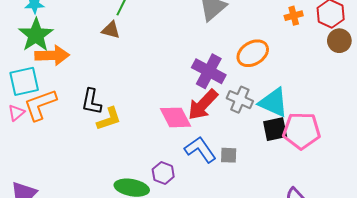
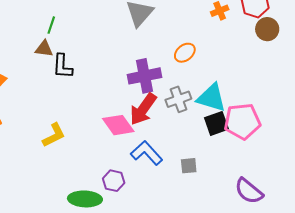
orange ellipse: (253, 53) -> (185, 53), size x0.7
purple cross: (209, 71) -> (144, 76), turned -32
gray cross: (240, 100) -> (178, 99), turned -35
black L-shape: (91, 102) -> (62, 66), moved
gray square: (229, 155) -> (189, 166), moved

